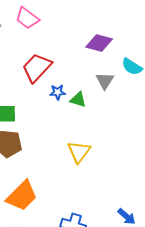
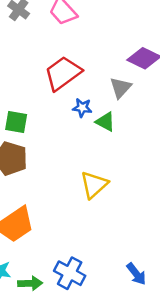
gray triangle: (105, 81) -> (121, 88), moved

